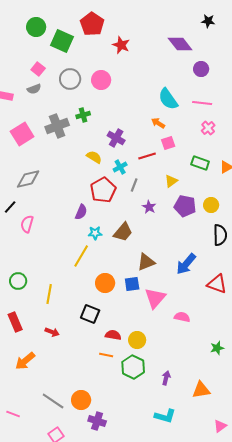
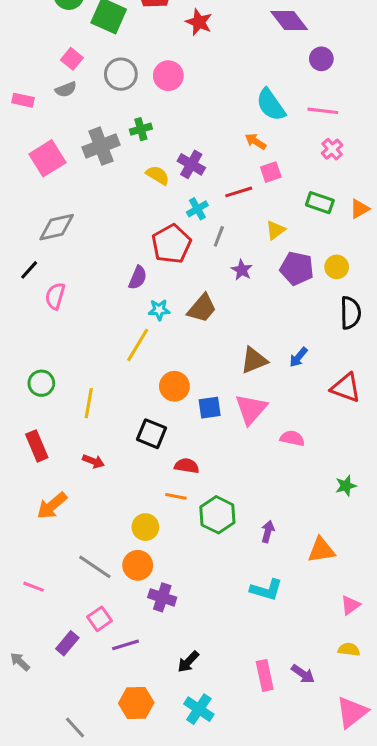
yellow semicircle: (94, 157) -> (158, 175), moved
brown triangle: (146, 262) -> (254, 360), moved
blue arrow: (186, 264) -> (298, 357), size x0.6
blue square: (132, 284) -> (210, 408), moved
yellow circle: (137, 340) -> (145, 527), moved

